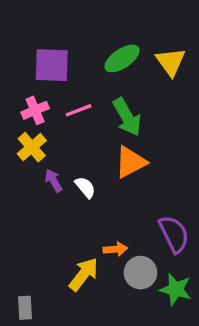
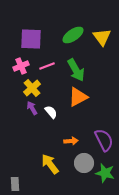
yellow cross: (32, 147) -> (32, 88), moved
orange arrow: (115, 249) -> (71, 141), moved
yellow arrow: (84, 274) -> (50, 164), turned -75

